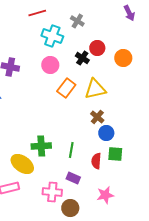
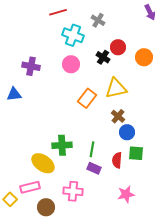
orange rectangle: (66, 88) -> (87, 98), moved
purple rectangle: (73, 178) -> (94, 168), moved
brown circle: (70, 208) -> (46, 207), moved

